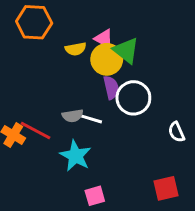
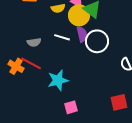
gray semicircle: (73, 116) -> (34, 42), moved
white line: (90, 119) -> (62, 37), moved
cyan star: (76, 156) -> (58, 80), turned 30

